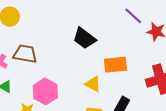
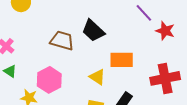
brown trapezoid: (25, 54) -> (62, 41), moved

